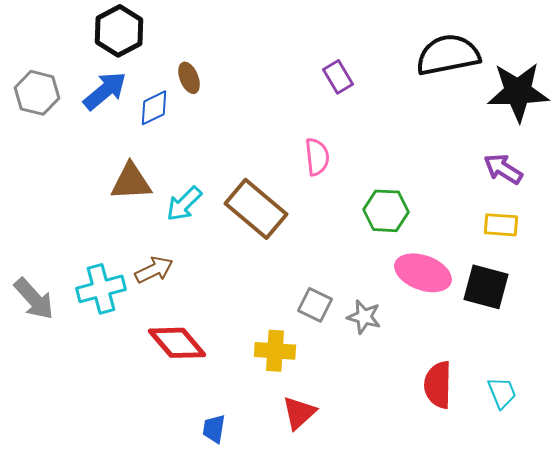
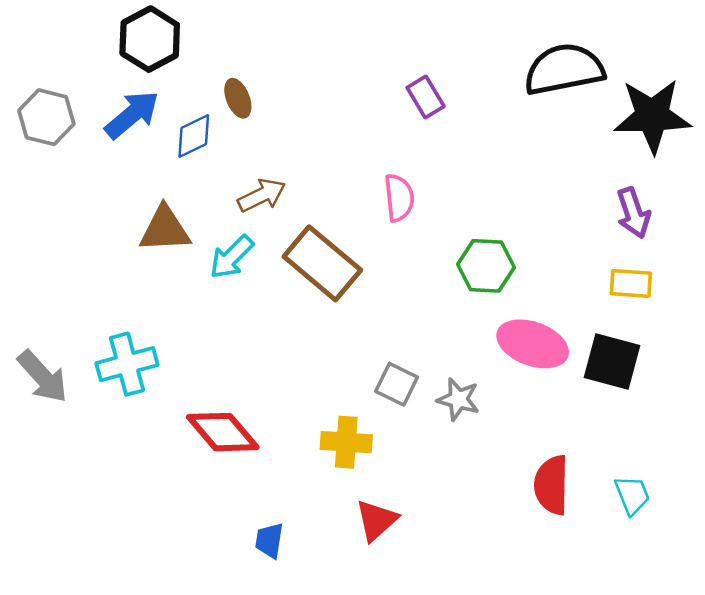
purple arrow: (503, 169) -> (633, 213), turned -141
brown arrow: (154, 270) -> (262, 195), moved

